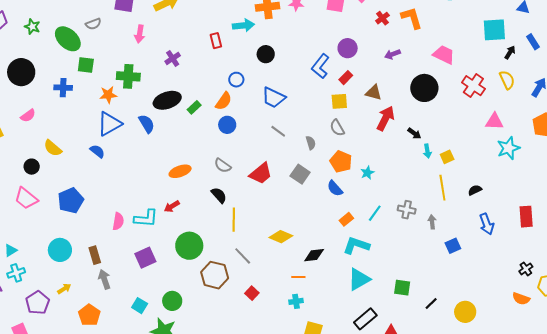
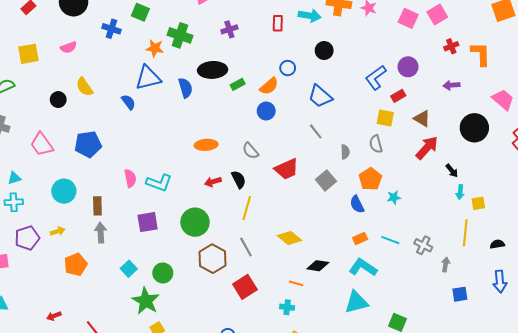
pink trapezoid: (26, 198) -> (42, 144), moved
red arrow: (172, 206) -> (213, 182), moved
cyan line: (375, 213) -> (390, 240), turned 60
pink semicircle: (118, 221) -> (130, 178), turned -36
red square: (252, 293) -> (245, 287), size x1.6

